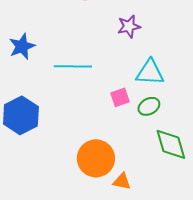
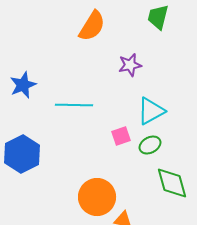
cyan triangle: (150, 72) -> (151, 111), turned -32

